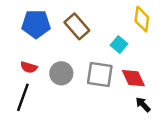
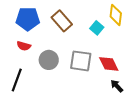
cyan square: (119, 44) -> (97, 28), moved
red semicircle: (29, 67) -> (24, 46), moved

